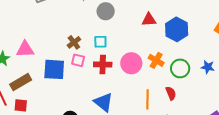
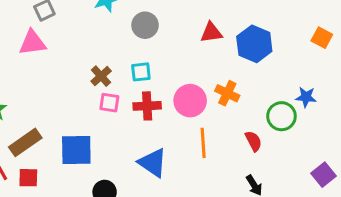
pink triangle: (25, 49) -> (32, 43), moved
green circle: (180, 68) -> (281, 116), moved
blue square: (54, 69) -> (76, 150), moved
orange line: (147, 99) -> (203, 143), moved

